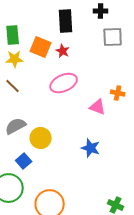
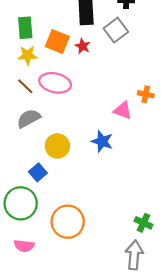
gray square: (113, 37) -> (116, 30), moved, turned -35
pink ellipse: (64, 83) -> (55, 83), moved, turned 36
gray semicircle: (16, 126) -> (29, 118), moved
blue star: (91, 148) -> (102, 141), moved

